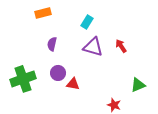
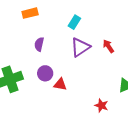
purple triangle: (93, 47) -> (80, 47), turned -50

